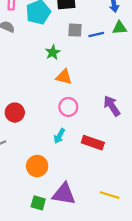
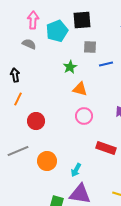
blue line: (96, 34) -> (106, 64), moved
cyan arrow: (59, 136) -> (76, 170), moved
orange circle: (37, 166) -> (47, 161), moved

